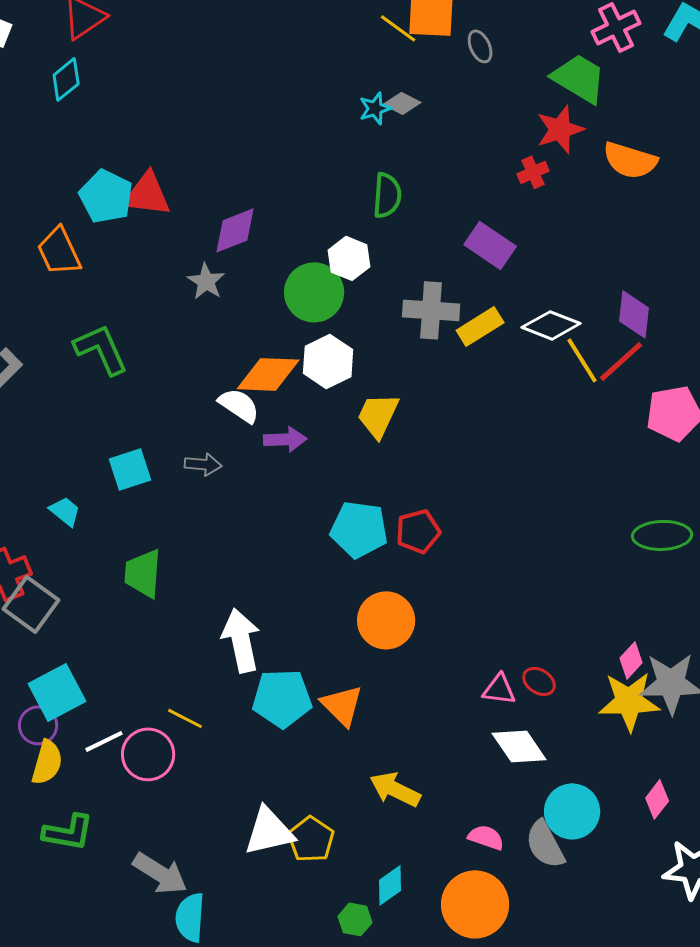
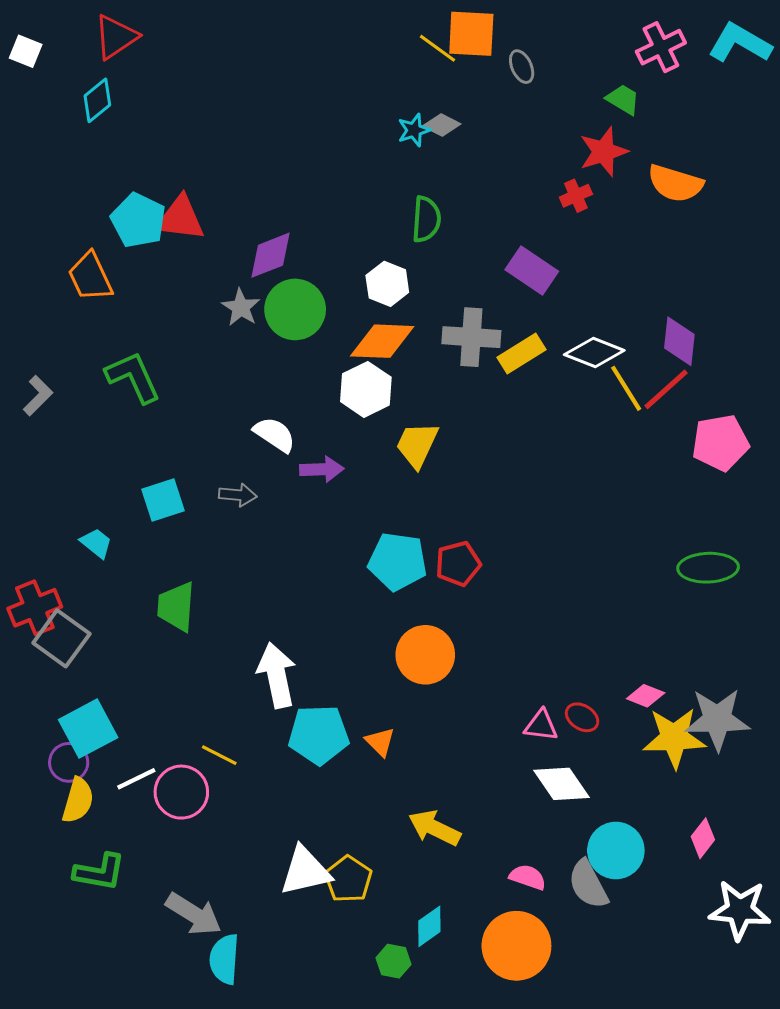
green trapezoid: (579, 78) -> (623, 99), size x0.6
green circle: (314, 292) -> (295, 309), moved
orange diamond: (268, 374) -> (382, 341), moved
pink diamond: (631, 660) -> (646, 696), moved, turned 69
orange triangle: (342, 705) -> (380, 742), size x0.7

